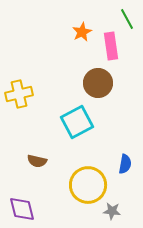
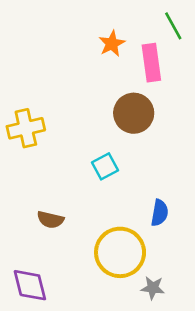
cyan square: (77, 122) -> (105, 166), size x0.6
blue semicircle: (125, 164) -> (160, 213), moved

